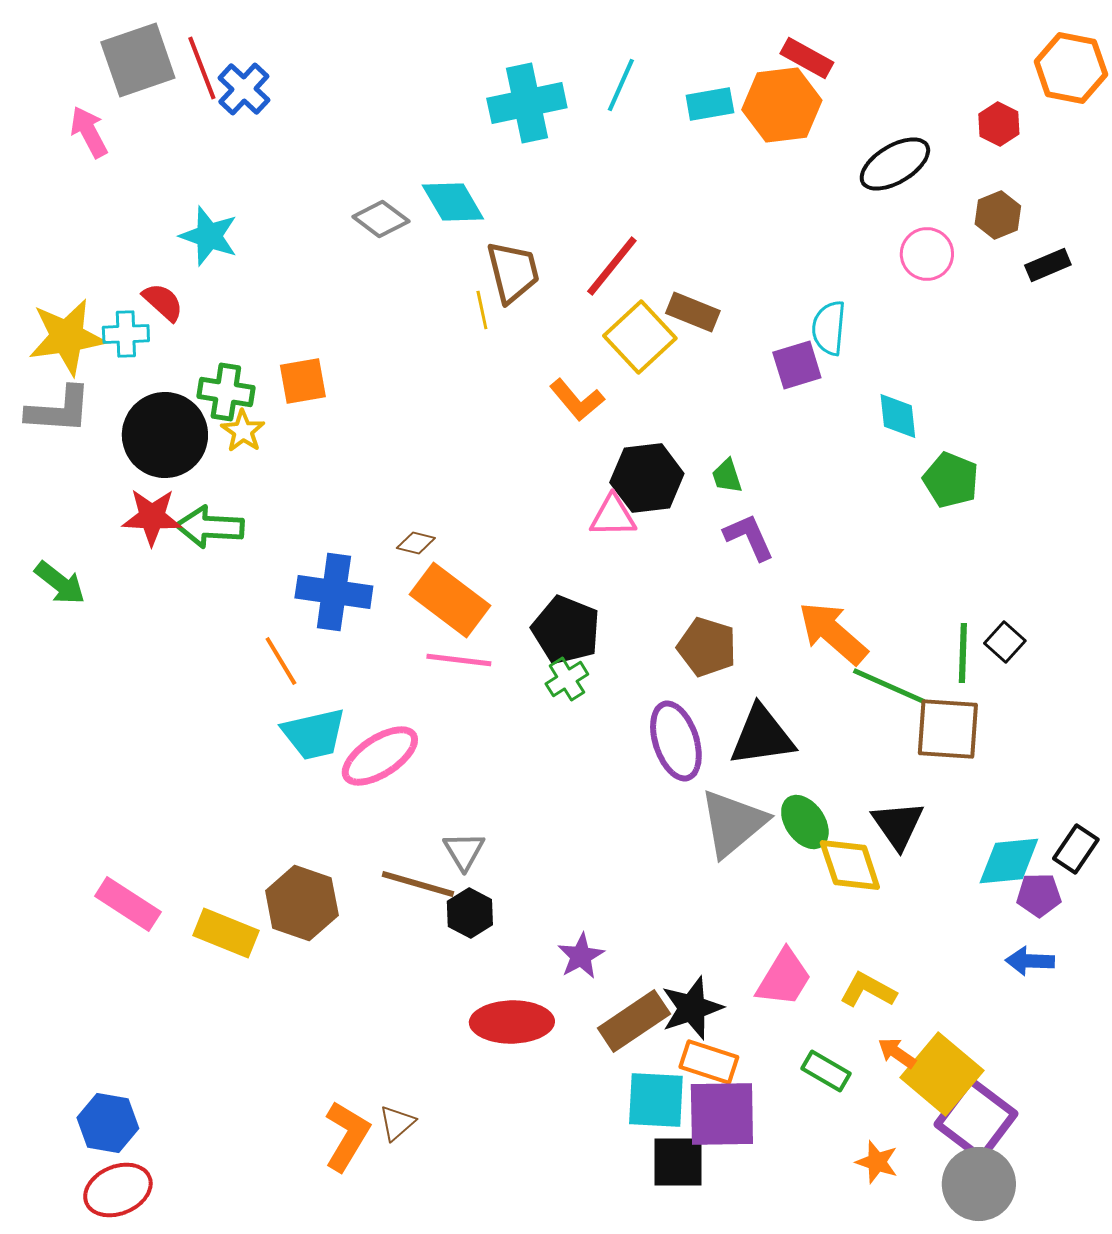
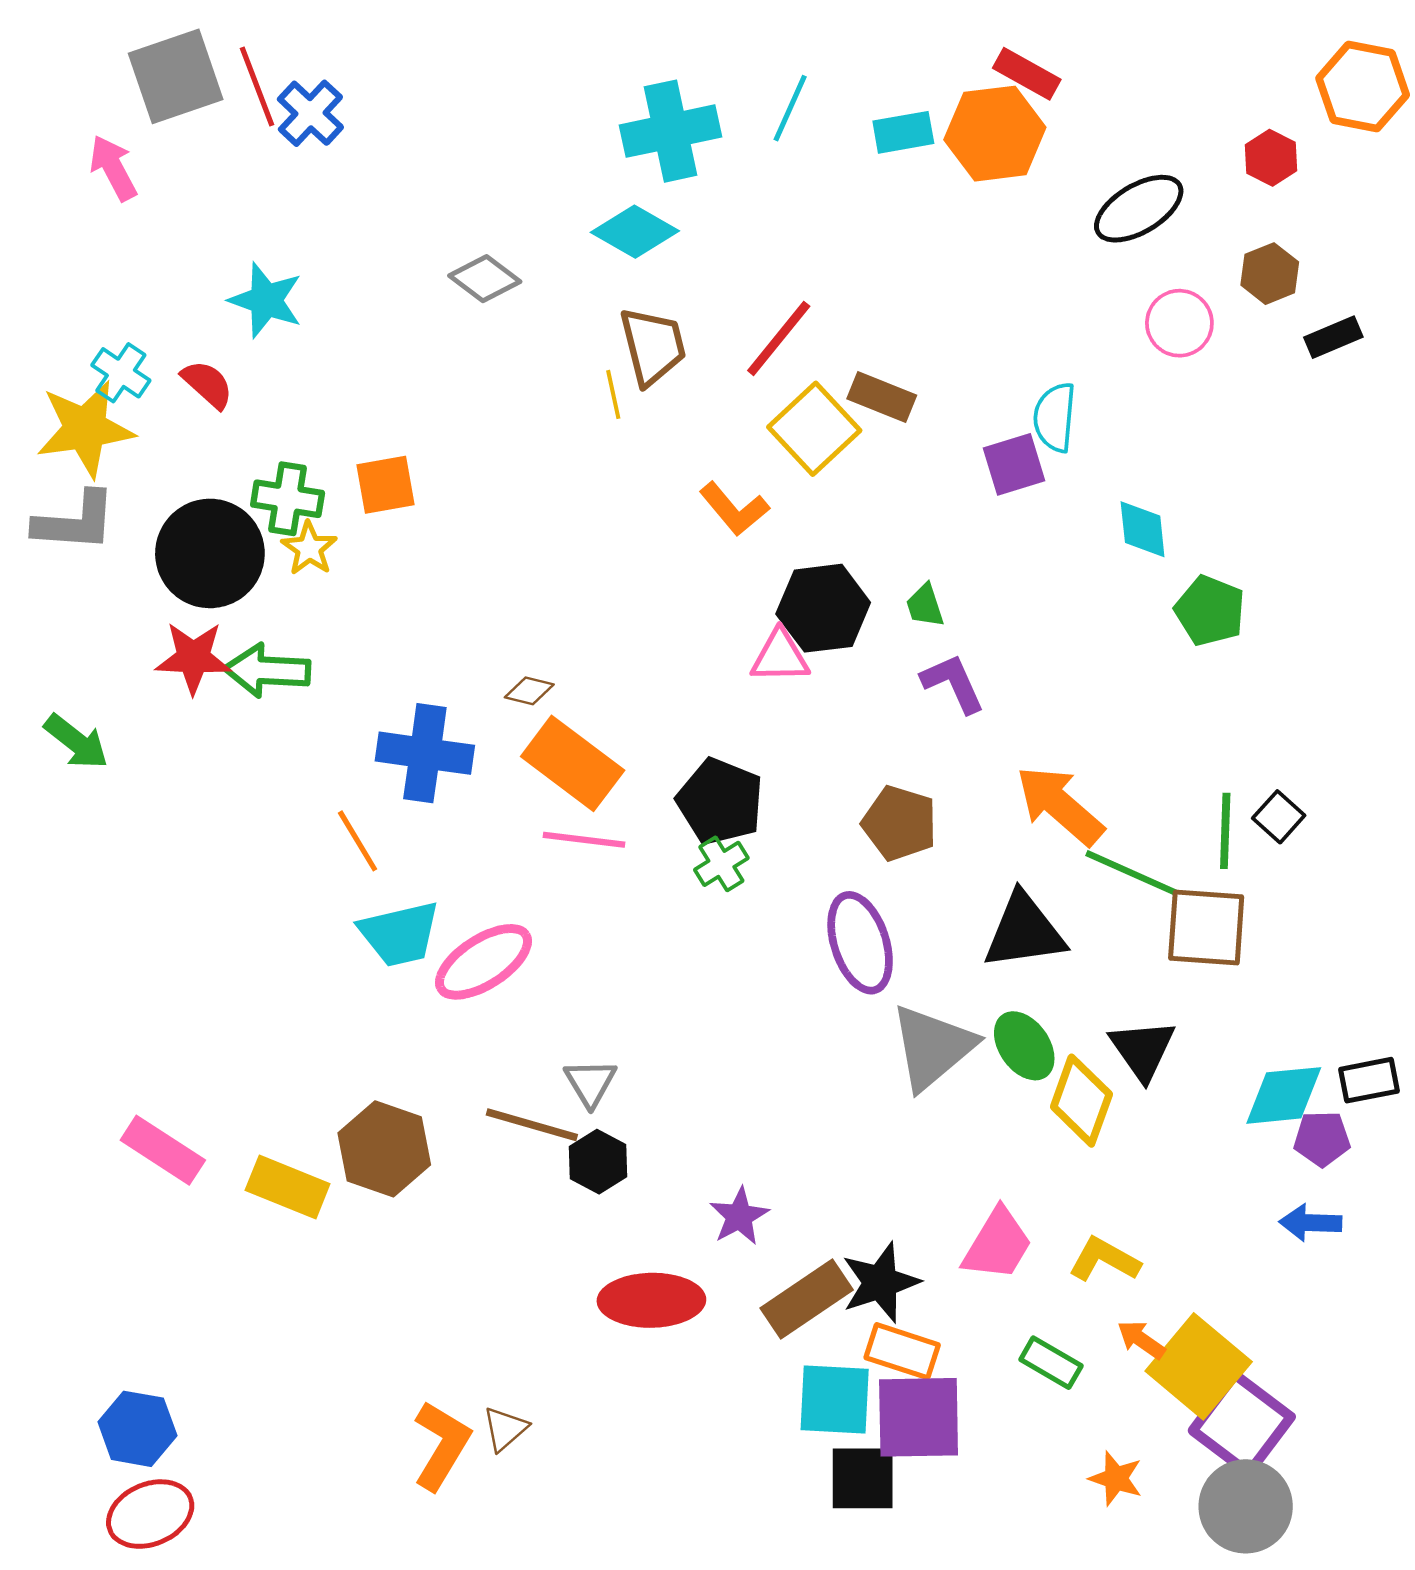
cyan diamond: (453, 202) -> (635, 232), moved, turned -30
cyan cross: (126, 334) -> (121, 373), moved, turned 36
black triangle: (762, 736) -> (1024, 931), moved
black rectangle: (1076, 849) -> (1369, 1080), turned 45
yellow diamond: (850, 865) -> (1081, 1101), turned 38

